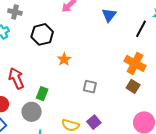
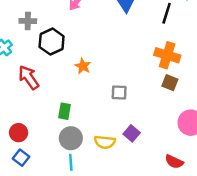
gray cross: (15, 12) -> (28, 21), moved
red arrow: (16, 78) -> (29, 77), moved
gray circle: (32, 112) -> (71, 138), moved

